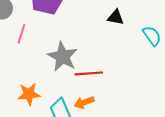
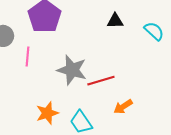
orange arrow: (84, 102) -> (123, 107), moved

